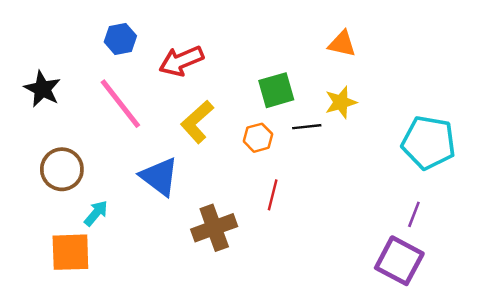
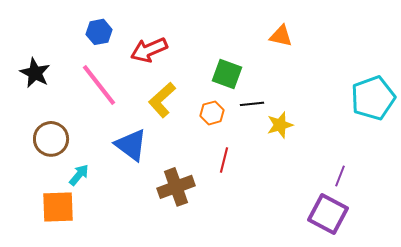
green square: (276, 90) -> (227, 74), turned 36
yellow star: (341, 102) -> (280, 125), moved
cyan pentagon: (429, 143) -> (373, 98), moved, turned -30

